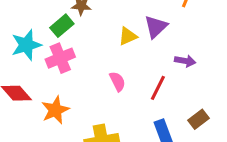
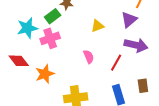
purple triangle: (156, 27) -> (129, 20), moved
purple arrow: (185, 61) -> (136, 45), size x1.6
brown rectangle: (199, 119) -> (143, 86), turned -64

